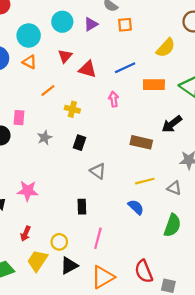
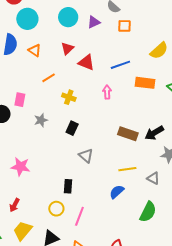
cyan circle: (29, 35) -> (27, 19), moved
black arrow: (172, 124) -> (154, 133), moved
blue semicircle: (136, 207) -> (117, 192), turned -91
yellow circle: (59, 242) -> (56, 209), moved

